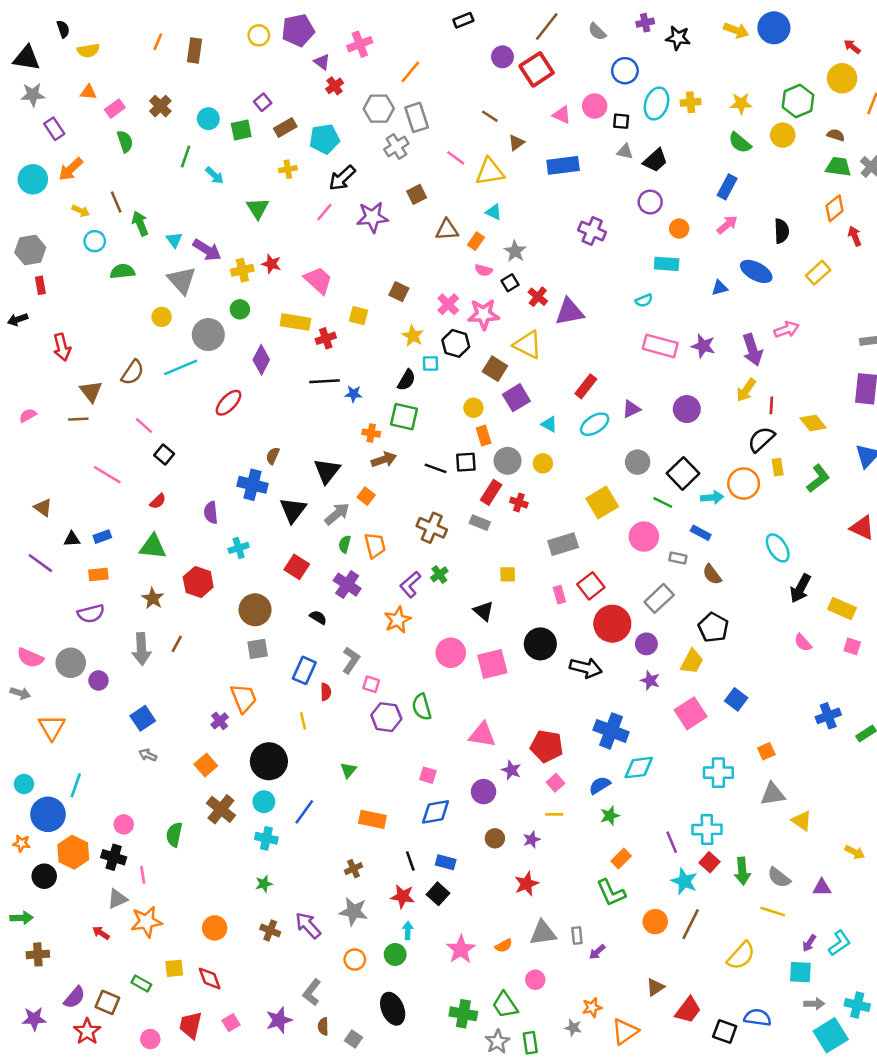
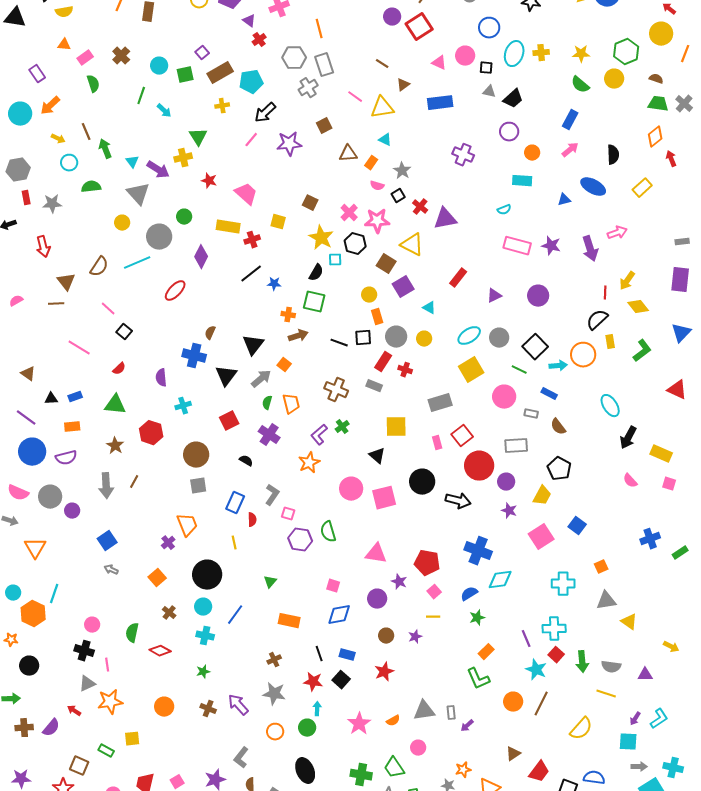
orange line: (410, 72) -> (319, 29), turned -54
gray star: (33, 95) -> (52, 204), moved
brown rectangle: (285, 128) -> (220, 73), size x1.4
yellow cross: (242, 270) -> (183, 158), moved
yellow star: (413, 336) -> (321, 238), size x1.4
black line: (324, 381) -> (251, 274), turned -35
yellow arrow: (746, 390) -> (627, 281), moved
cyan ellipse: (595, 424) -> (469, 336), moved
red square: (297, 567) -> (229, 421), turned 30
yellow square: (508, 574) -> (396, 427), size x1.6
gray rectangle: (659, 598) -> (516, 446), turned 40
brown cross: (221, 809) -> (169, 613), size x0.6
blue circle: (48, 814) -> (32, 452), moved
orange hexagon: (73, 852) -> (33, 614), moved
gray semicircle: (779, 877) -> (611, 667), turned -30
red star: (526, 884) -> (384, 672), moved
red diamond: (210, 978) -> (160, 651), moved, turned -40
purple semicircle: (74, 997) -> (51, 728), moved

